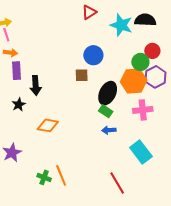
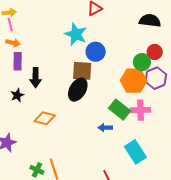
cyan star: (121, 25) -> (76, 34), moved
brown square: (82, 75) -> (82, 71), size x1.5
black ellipse: (108, 93) -> (78, 90), moved
green rectangle: (106, 111) -> (119, 110), moved, size x1.5

